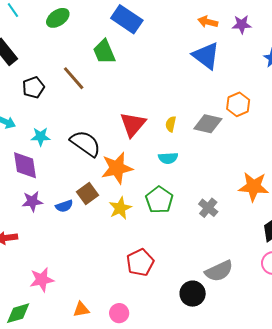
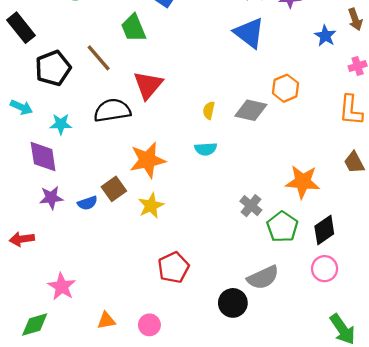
black pentagon: (33, 87) -> (53, 68), size x1.4
red triangle: (133, 124) -> (148, 85), moved
black semicircle: (85, 143) -> (112, 110), moved, turned -44
green pentagon: (159, 200) -> (282, 227), moved
pink star: (42, 280) -> (62, 287), turned -30

